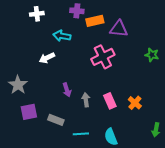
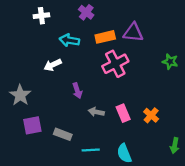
purple cross: (77, 11) -> (86, 12), turned 32
orange rectangle: (95, 21) -> (105, 37), moved
purple arrow: (67, 90) -> (77, 91), moved
gray arrow: (86, 100) -> (96, 112), turned -72

